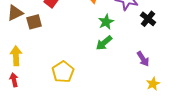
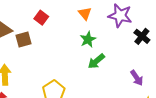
green star: (106, 22) -> (88, 39), moved

